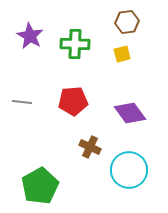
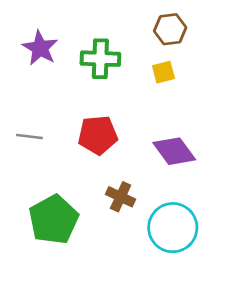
green pentagon: (40, 186) -> (54, 220), moved

